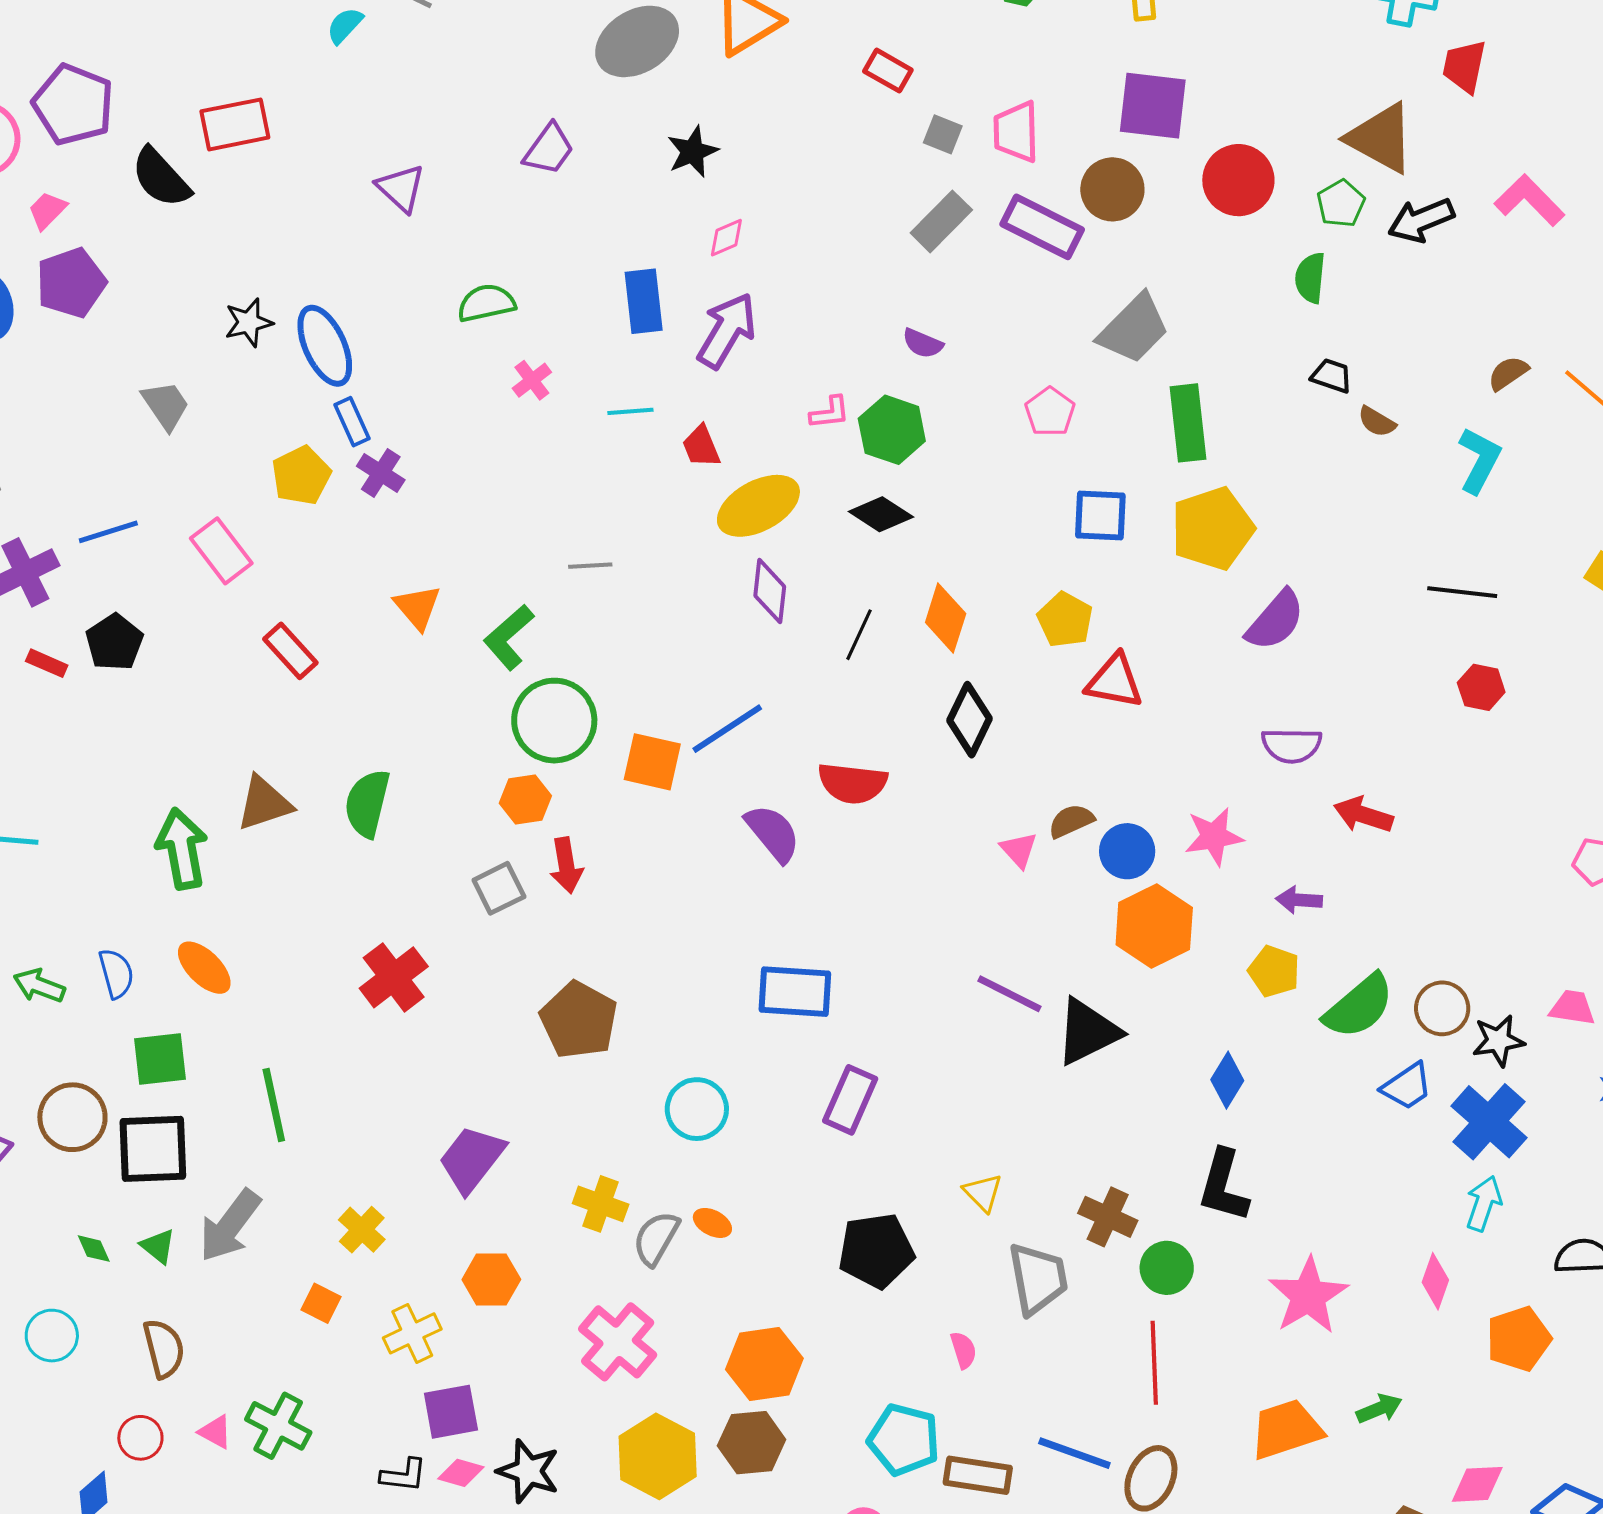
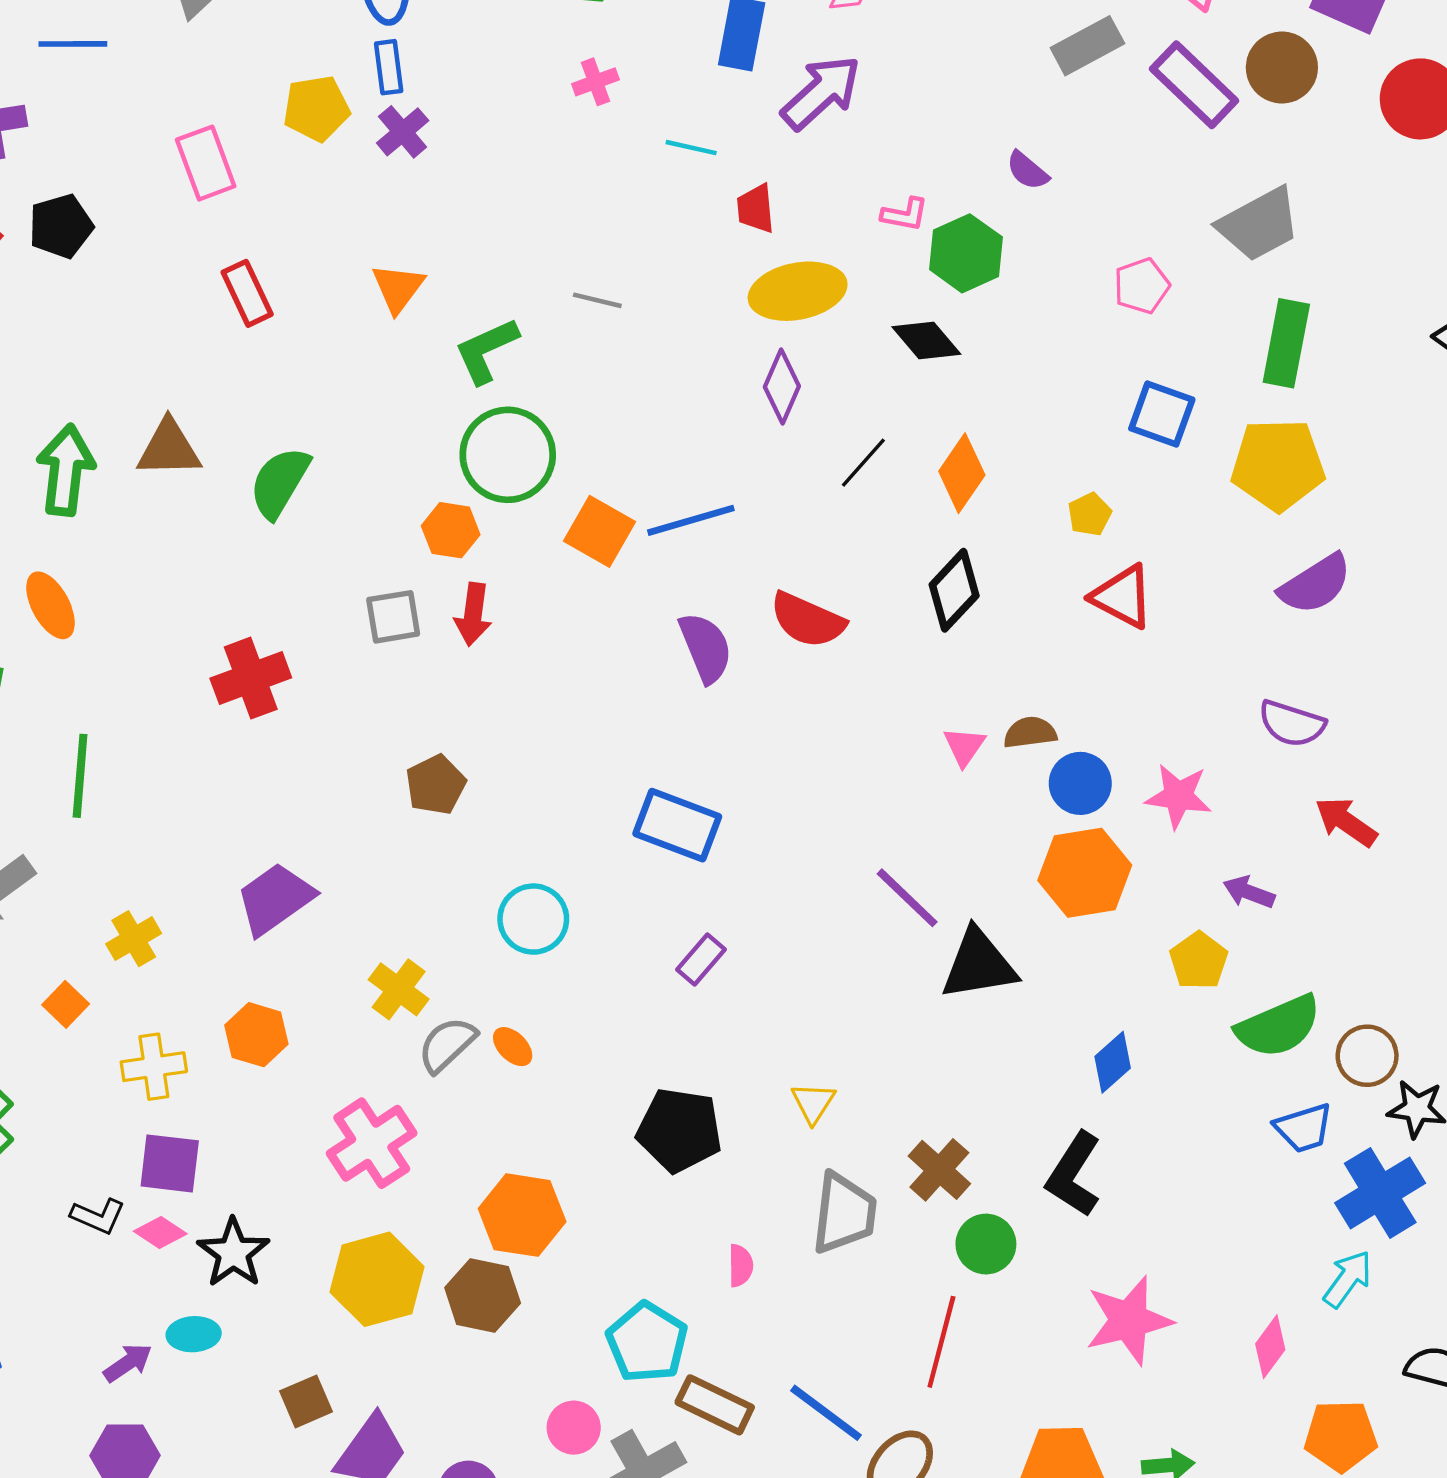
blue line: (108, 532) -> (73, 44), moved
yellow pentagon: (1065, 620) -> (1090, 514), size x0.7
brown pentagon: (579, 1020) -> (436, 785), size x0.7
purple rectangle: (850, 1100) -> (701, 959), size x0.7

